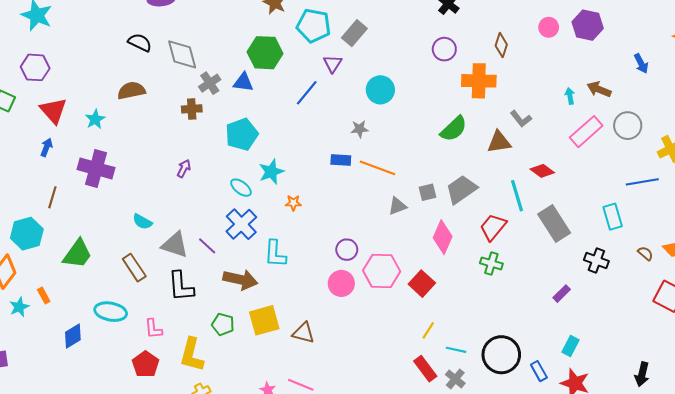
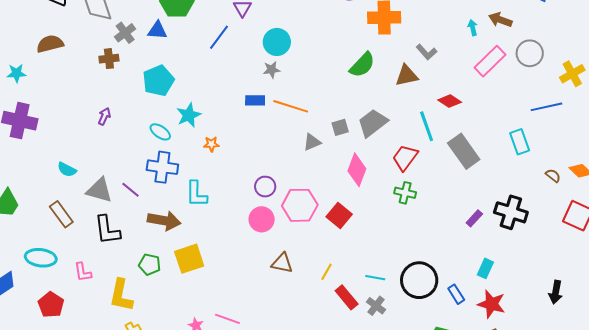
cyan circle: (380, 90) -> (277, 42), moved
cyan star: (95, 119) -> (16, 73), turned 30
blue cross: (241, 224) -> (162, 167), turned -36
black cross: (596, 261) -> (511, 212), moved, size x1.4
yellow line: (428, 330) -> (327, 272), moved
brown triangle: (303, 333) -> (282, 263), moved
red pentagon: (146, 364) -> (51, 305), moved

